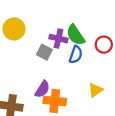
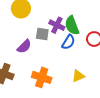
gray square: (44, 52) -> (42, 34), turned -32
purple semicircle: (42, 89) -> (24, 46), moved

